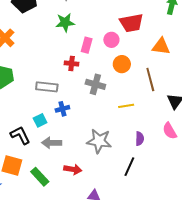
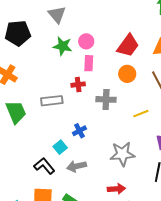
green star: (65, 23) -> (63, 46), turned 30
red trapezoid: (131, 23) -> (128, 46), moved, turned -30
pink circle: (111, 40) -> (86, 41), moved
gray rectangle: (47, 87) -> (52, 101), moved
red arrow: (73, 169) -> (116, 189), moved

